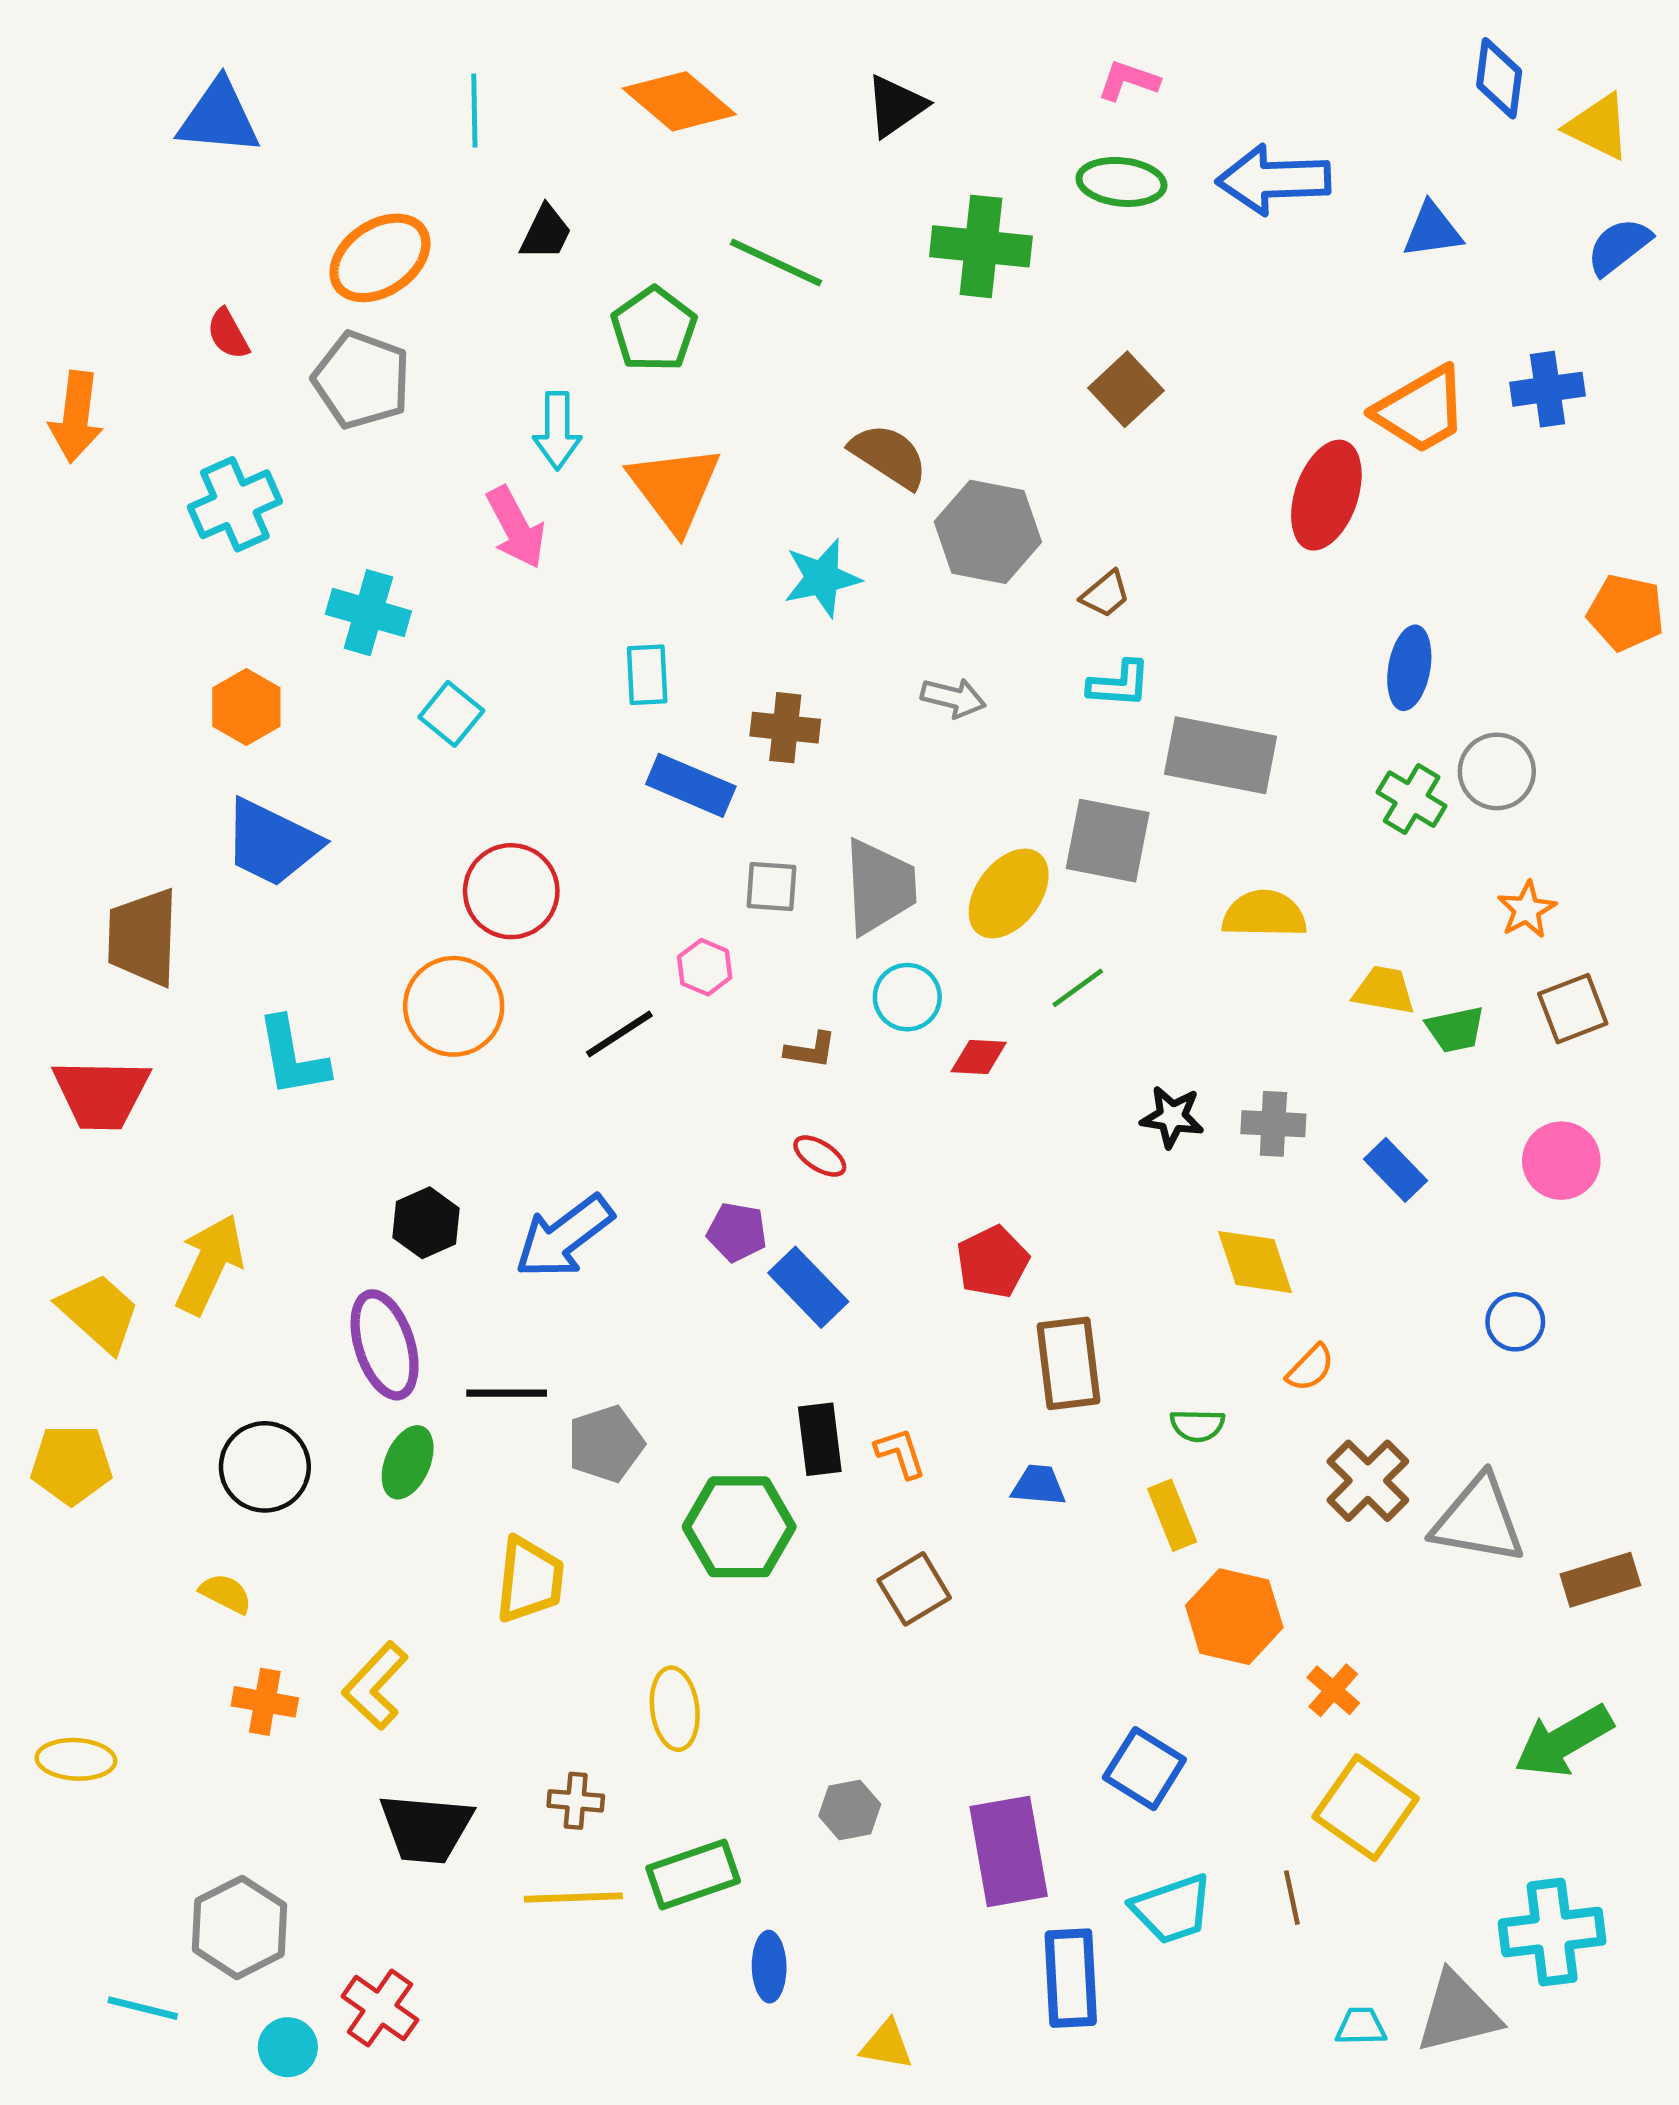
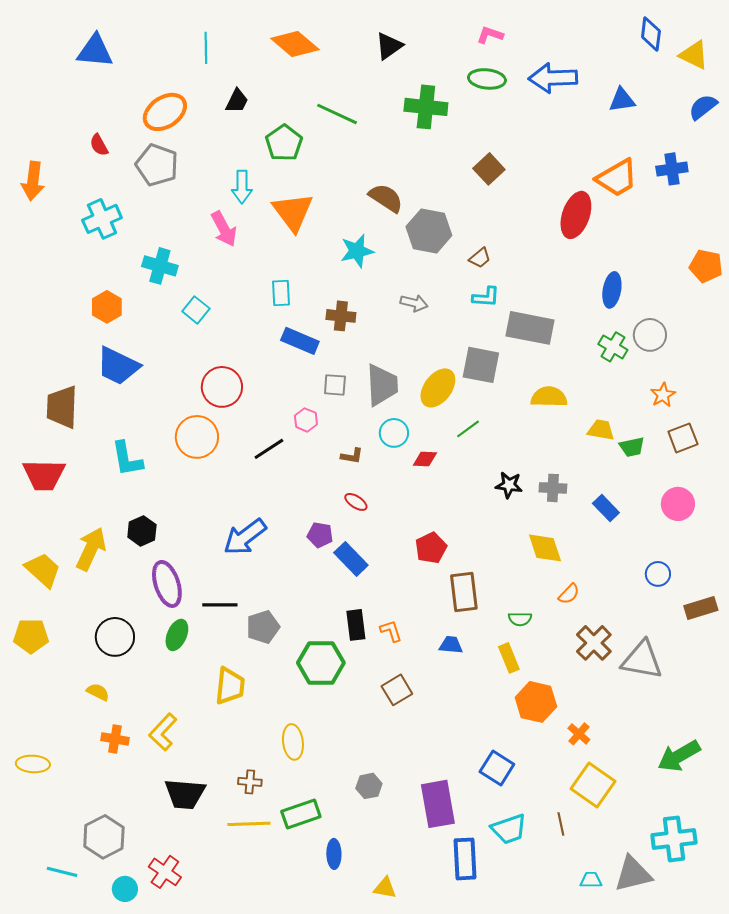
black hexagon: (426, 1223) -> (142, 531), moved
brown rectangle: (1600, 1580) -> (701, 608), moved

